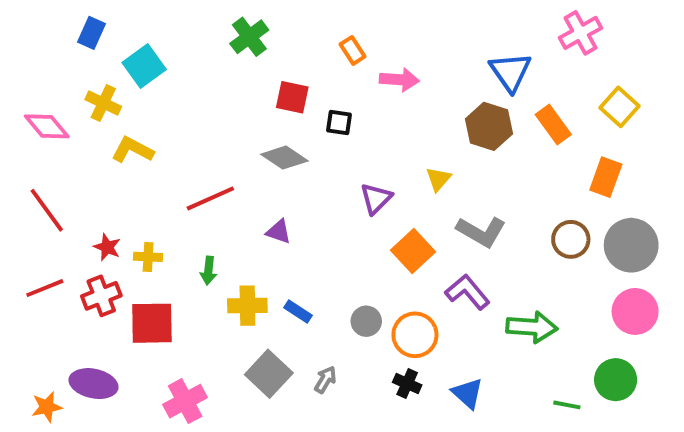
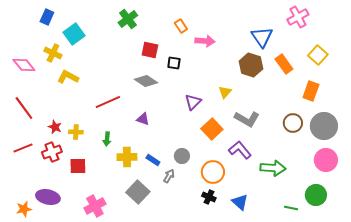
gray circle: (366, 321) -> (182, 156), moved
red square: (152, 323) -> (78, 166), size x0.7
gray arrow: (325, 380) -> (169, 176), moved

